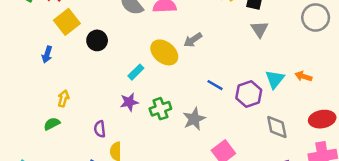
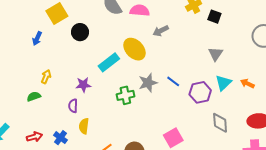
gray triangle: (260, 29) -> (215, 54), moved
gray arrow: (193, 40) -> (161, 31), moved
cyan rectangle: (136, 72) -> (109, 62), size x1.5
purple star: (129, 102) -> (83, 85), moved
gray star: (194, 119) -> (148, 83), moved

